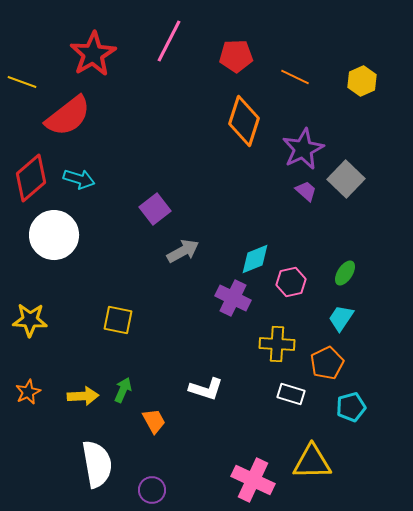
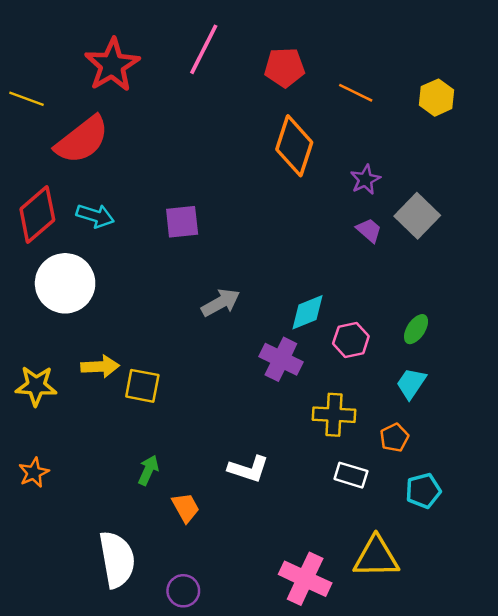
purple star: (303, 149) -> (365, 180), size x0.6
purple square: (155, 209) -> (182, 222), moved, turned 32
orange pentagon: (327, 363) -> (394, 438), size x0.7
yellow arrow: (83, 396) -> (100, 366), moved

